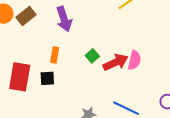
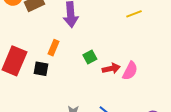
red arrow: (116, 62) -> (111, 69), size x0.7

